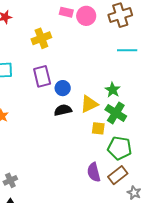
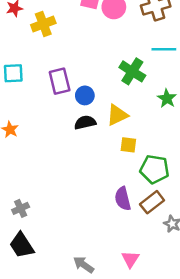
yellow cross: (41, 38) -> (43, 24), moved
green star: (113, 90) -> (167, 98), moved
green cross: (116, 113) -> (132, 71), moved

